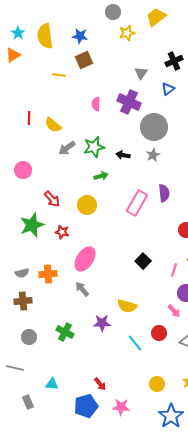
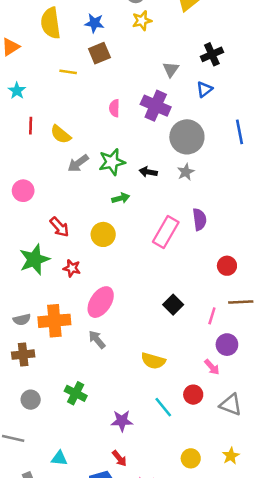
cyan star: (18, 33) -> (17, 91), moved
yellow star: (127, 33) -> (142, 21), moved
orange cross: (48, 274) -> (54, 321), size x1.4
purple star: (102, 323) -> (122, 421), moved

